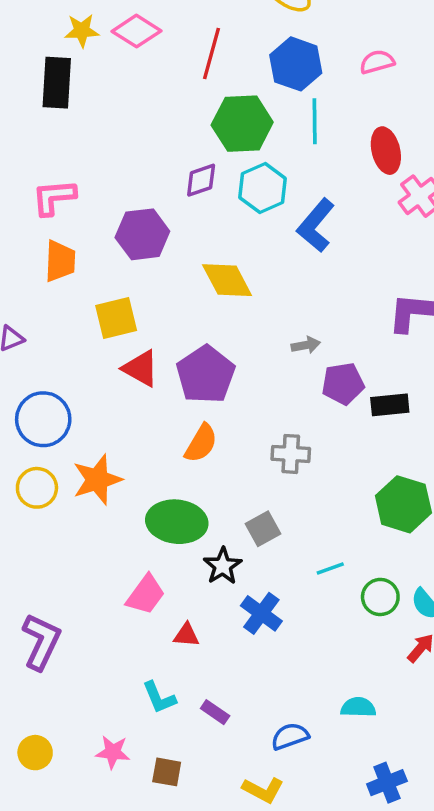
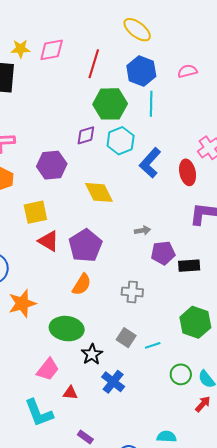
pink diamond: (136, 31) -> (52, 50), turned -44
red ellipse: (386, 151) -> (188, 172), moved
gray square: (263, 529) -> (126, 338), moved, turned -30
cyan line: (330, 568) -> (153, 345), moved
cyan L-shape: (159, 698) -> (39, 413), moved, size x1.5

